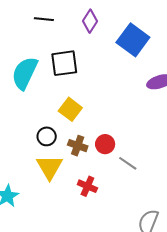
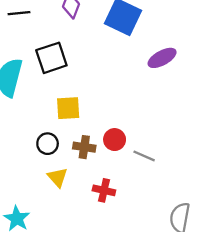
yellow square: (70, 109) -> (68, 108), turned -30
yellow triangle: (50, 167) -> (58, 177), size x0.7

